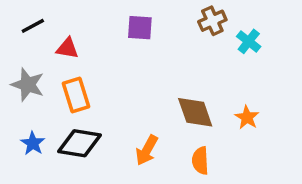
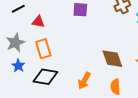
gray star: (28, 85) -> (15, 43), turned 30
blue star: (33, 143) -> (18, 66), moved

